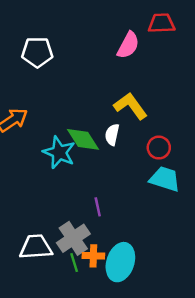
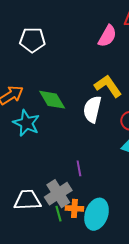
white semicircle: (112, 135) -> (92, 109), size x1.5
green diamond: (83, 139) -> (52, 100), moved
cyan star: (59, 152) -> (26, 123), moved

